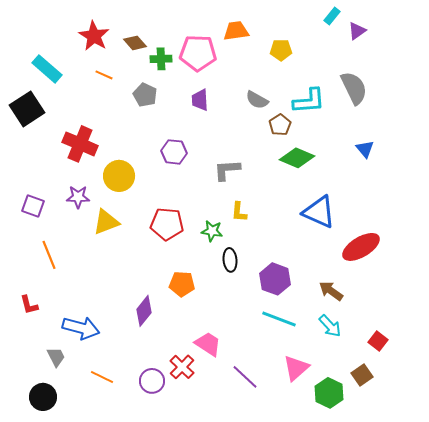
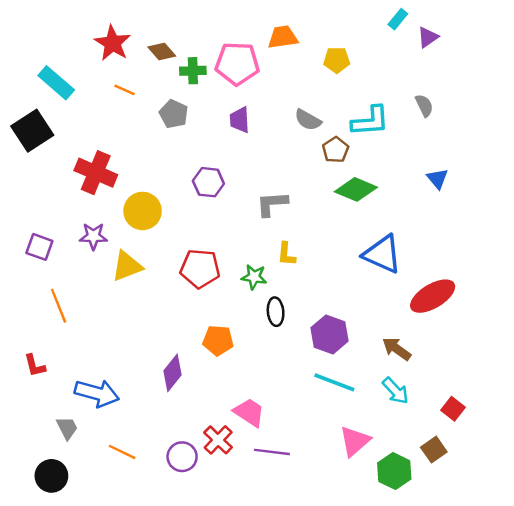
gray semicircle: (354, 88) -> (424, 105), size x0.6
purple line: (245, 377) -> (272, 452), moved, turned -36

